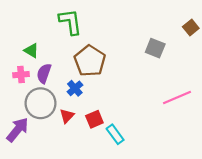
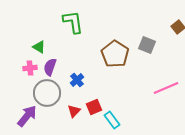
brown pentagon: (90, 61) -> (115, 54), moved
red triangle: (67, 116) -> (74, 111), moved

